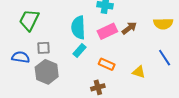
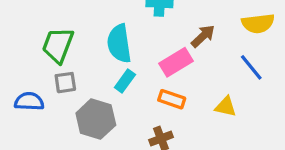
green trapezoid: (29, 20) -> (58, 45), moved
pink rectangle: (107, 31) -> (176, 62), moved
blue line: (165, 58) -> (251, 67), moved
gray hexagon: (47, 72) -> (96, 119), moved

